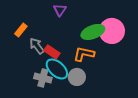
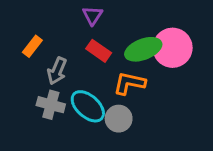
gray arrow: (37, 46) -> (57, 71), turned -120
red rectangle: (52, 52) -> (99, 51), moved
gray cross: (43, 78) -> (51, 105), moved

